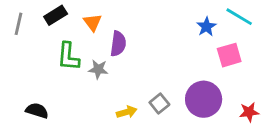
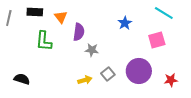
black rectangle: (56, 15) -> (35, 12), turned 35
blue star: (206, 27) -> (125, 23), moved
gray star: (98, 69) -> (92, 50), moved

